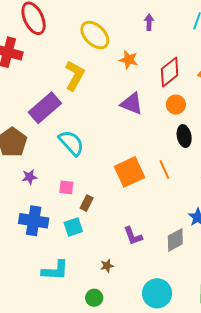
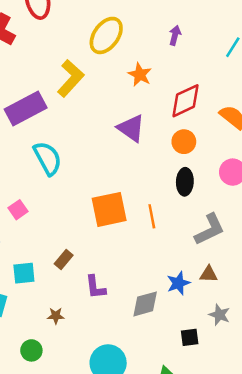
yellow ellipse: (95, 35) -> (106, 35), turned 68
pink square: (66, 187) -> (18, 210), moved, turned 35
brown rectangle: (87, 203) -> (64, 260), moved
cyan square: (73, 227) -> (24, 273), moved

